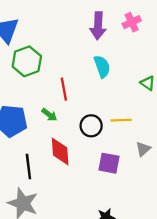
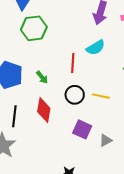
cyan semicircle: (102, 66) -> (96, 48), turned 66
red line: (64, 89) -> (73, 63), moved
gray triangle: (143, 149) -> (106, 140), moved

